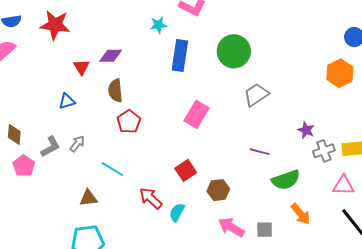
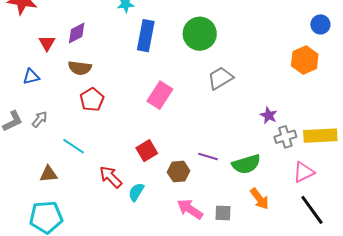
purple diamond: (111, 56) -> (77, 33), turned -30
brown semicircle: (115, 91) -> (80, 68), turned -80
purple line: (260, 152) -> (208, 156), moved
pink triangle: (344, 185) -> (304, 172), turned -30

